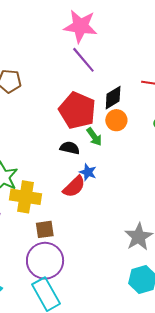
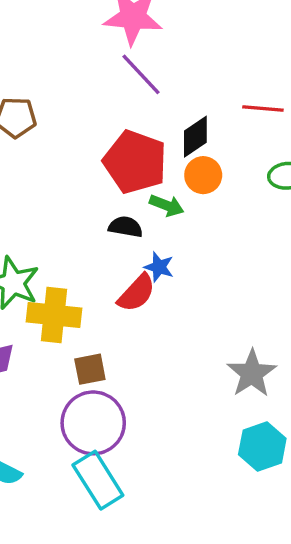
green arrow: (94, 137) -> (167, 205), turned -30

